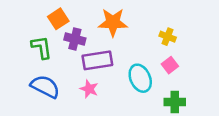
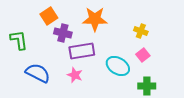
green L-shape: (42, 47) -> (19, 40), moved
cyan ellipse: (140, 78) -> (118, 66), turned -35

